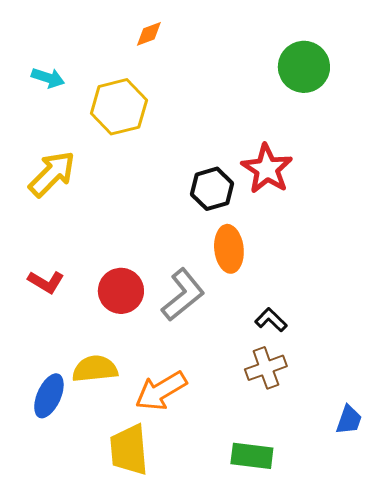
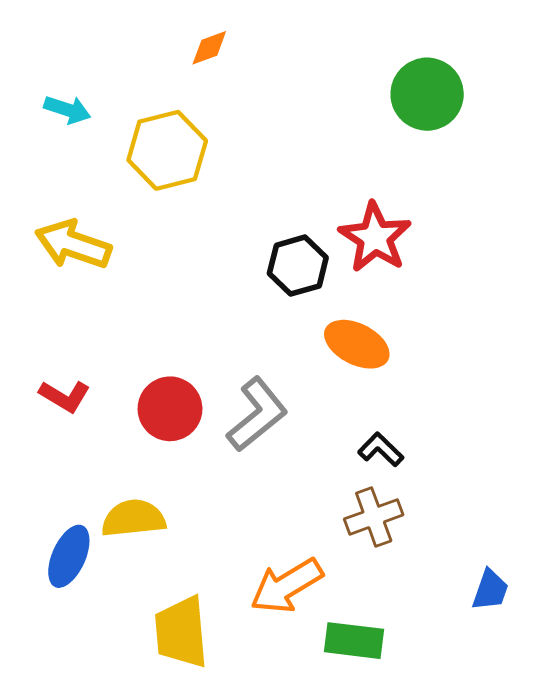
yellow arrow: (52, 174) -> (73, 244), turned -116
orange ellipse: (229, 249) -> (357, 344), moved, turned -57
orange arrow: (161, 391) -> (287, 586), moved

